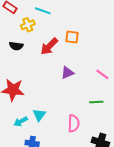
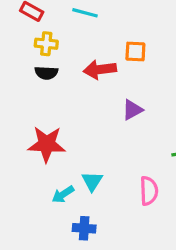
yellow cross: (28, 25) -> (46, 44), moved, turned 32
red arrow: (49, 46) -> (100, 69), turned 42

